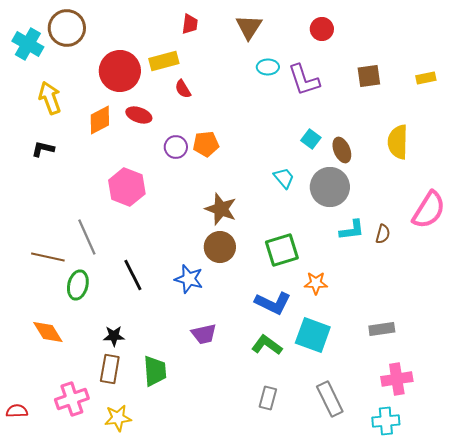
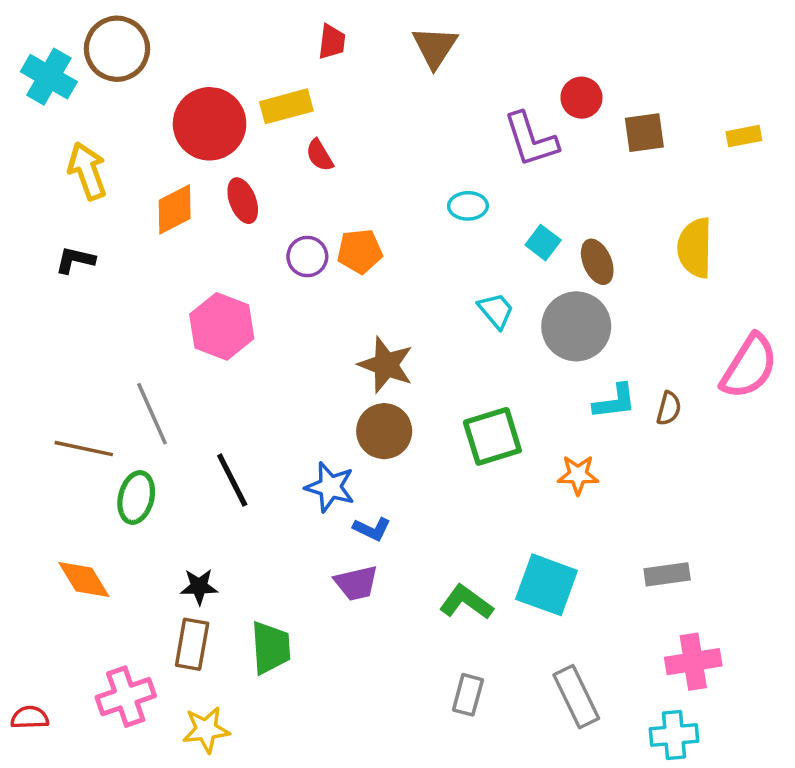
red circle: (322, 29) -> (581, 98), moved
cyan ellipse: (268, 67) -> (468, 206), moved
red ellipse: (139, 115) -> (243, 201), turned 50
orange star: (316, 283) -> (578, 475), moved
blue L-shape: (273, 303) -> (372, 529), moved, size x0.6

